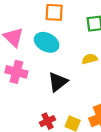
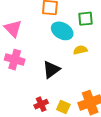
cyan ellipse: (47, 42) -> (62, 31), moved

